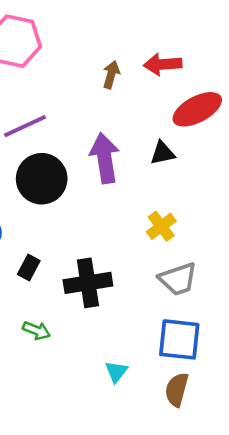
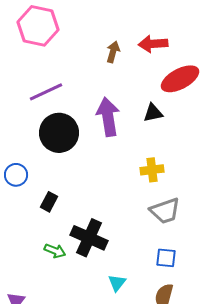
yellow cross: (161, 226) -> (152, 170), turned 30
black cross: (88, 283) -> (89, 238), moved, turned 33
blue square: (179, 339) -> (166, 258), size x0.6

